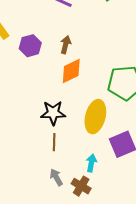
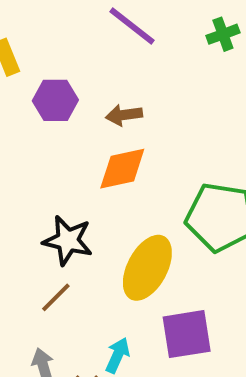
brown arrow: (66, 45) -> (124, 115), turned -126
brown line: (54, 142) -> (56, 297), turned 30

